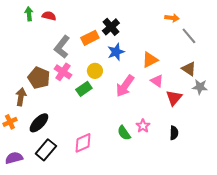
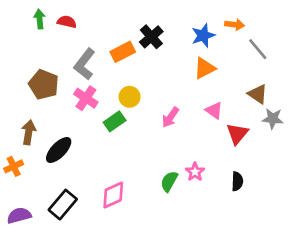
blue star: (116, 52) -> (203, 35), moved
orange triangle: (150, 60) -> (205, 68), moved
brown pentagon: (39, 78) -> (44, 85), moved
pink arrow: (125, 86) -> (170, 117), size x0.7
black ellipse: (39, 123) -> (59, 150), moved
green semicircle: (124, 133) -> (169, 181), turned 63

